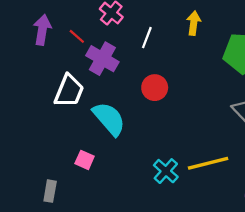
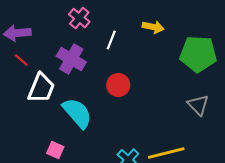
yellow arrow: (194, 23) -> (153, 27), turned 95
purple arrow: (42, 30) -> (17, 33), turned -104
red line: (77, 36) -> (21, 60), moved

